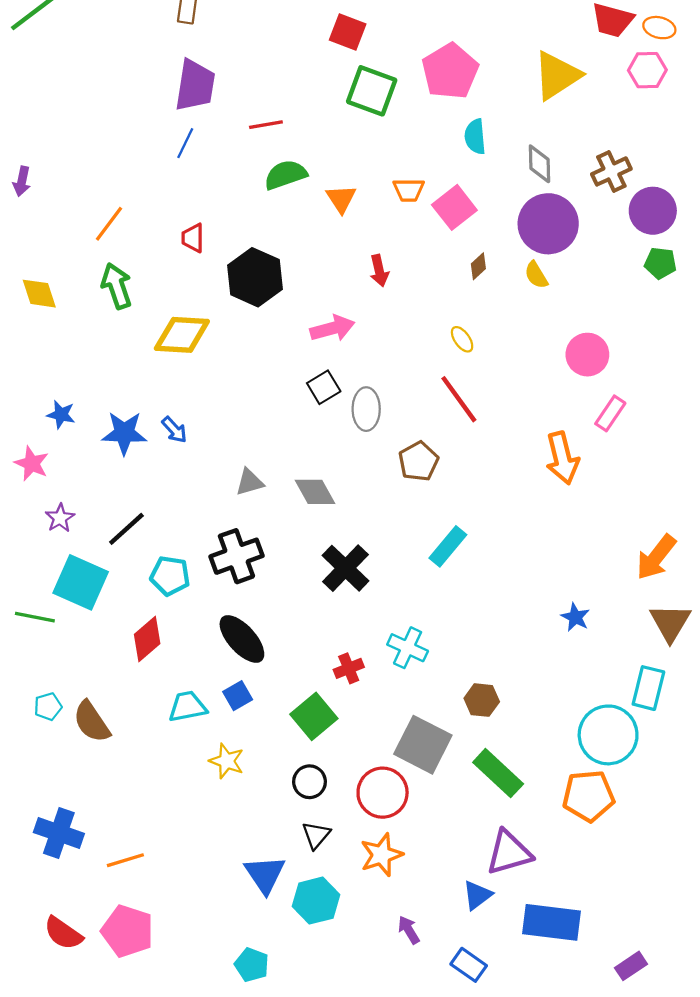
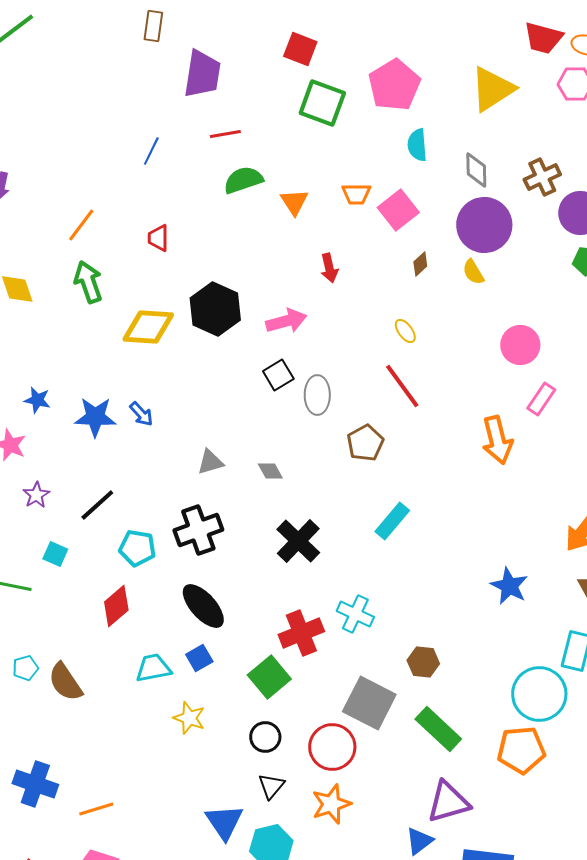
purple trapezoid: (195, 85) -> (202, 74), moved
black hexagon: (255, 277) -> (215, 309), moved
gray diamond: (315, 492) -> (270, 471), size x0.7
cyan square: (81, 582) -> (55, 554), size x0.5
blue star: (575, 617) -> (509, 586), size x1.4
red cross: (349, 668) -> (301, 633), size x1.6

